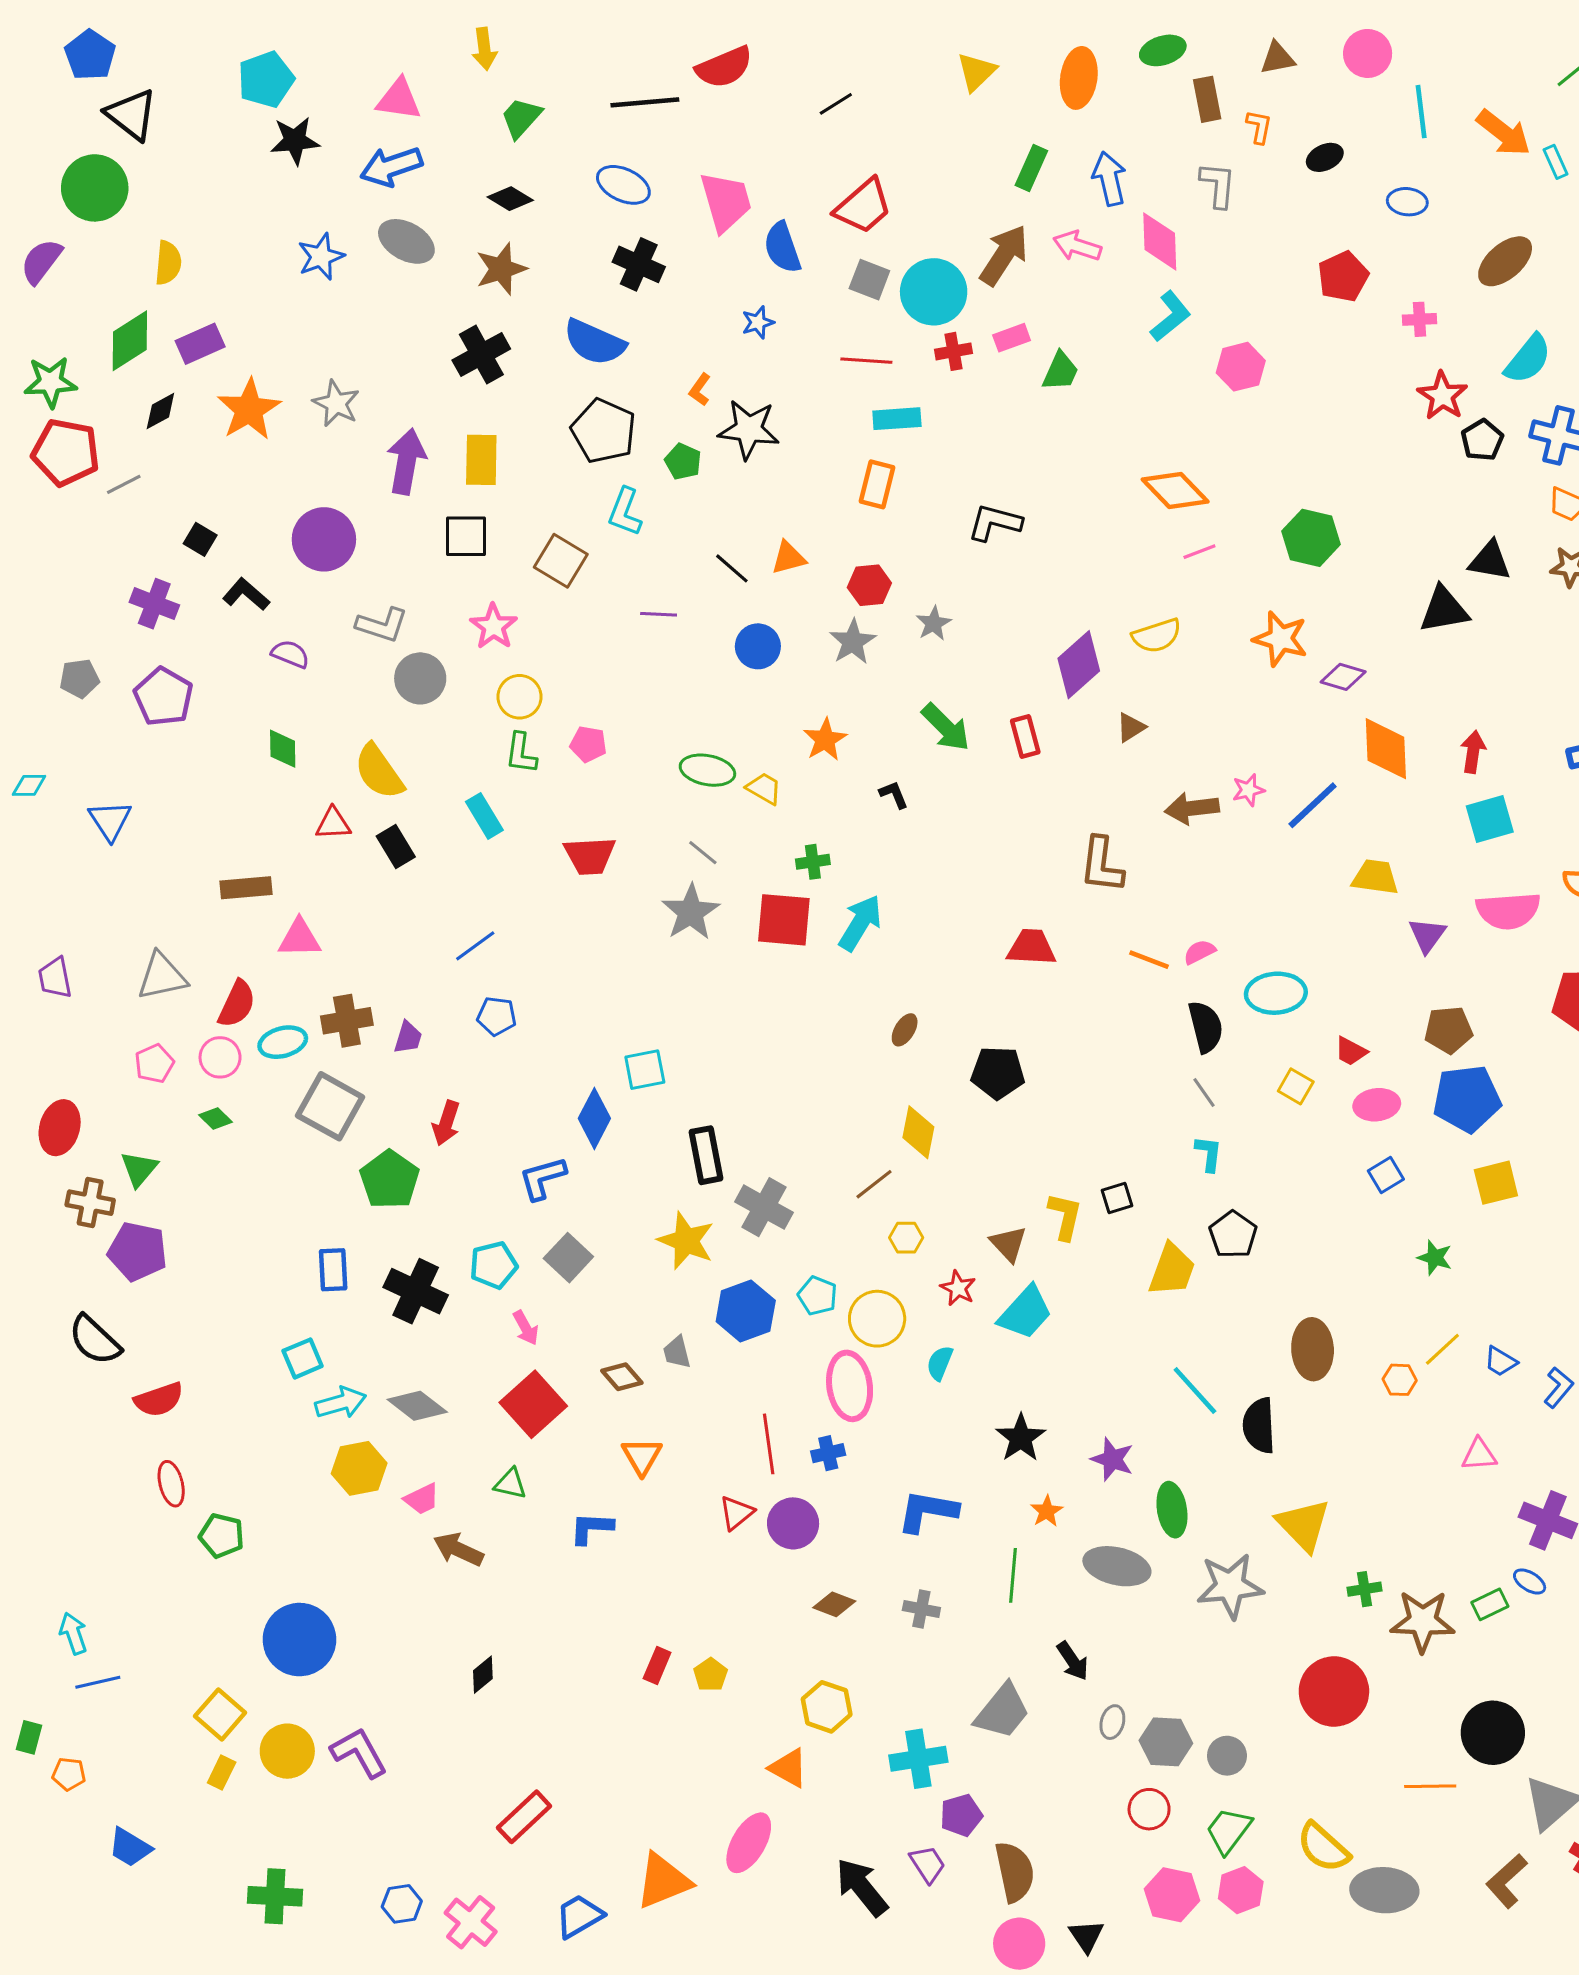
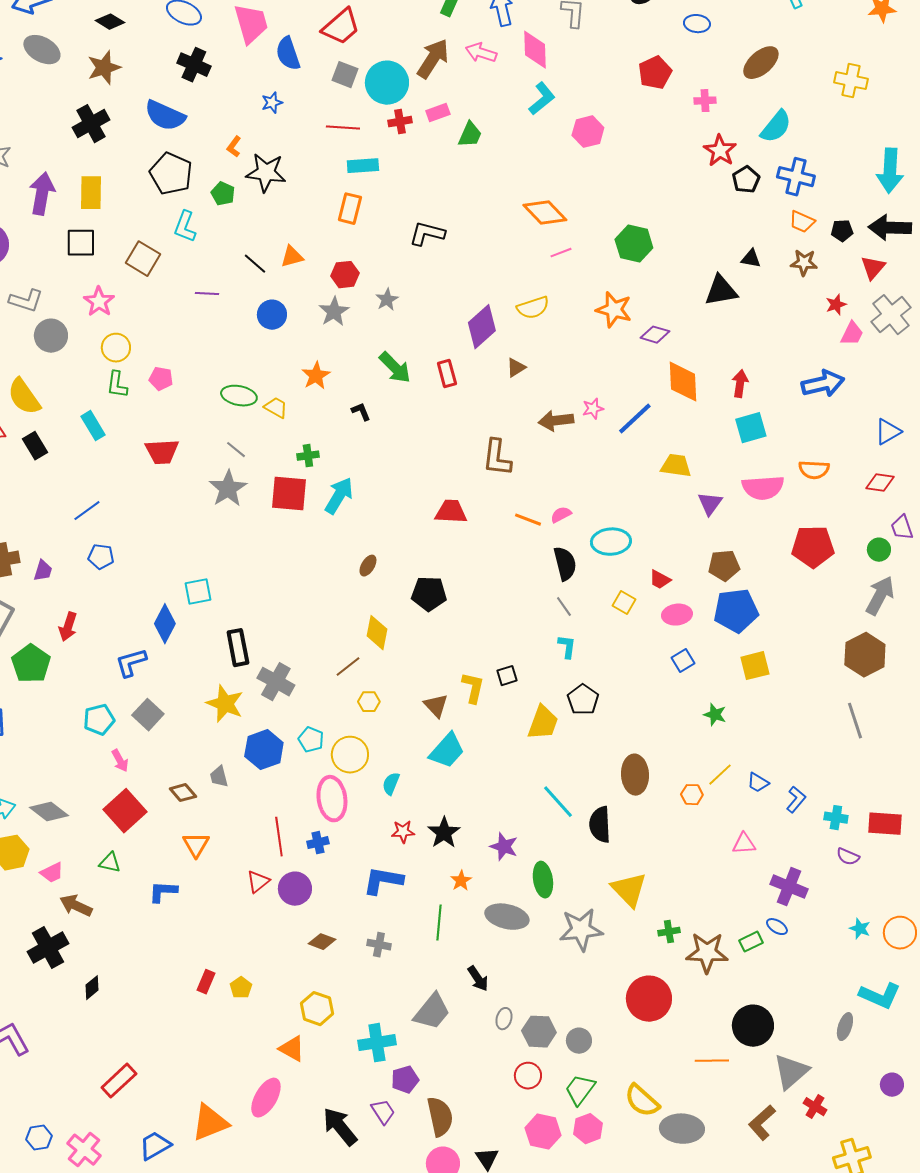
black triangle: (1490, 561) -> (751, 259), size x0.7
red star: (958, 1288) -> (403, 832), moved, turned -30
black cross: (416, 1291) -> (48, 948), moved, turned 36

